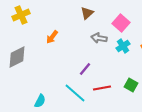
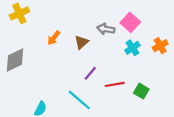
brown triangle: (87, 13) -> (81, 42), moved
gray arrow: (99, 38) -> (106, 29), moved
red line: (102, 88) -> (115, 84), moved

